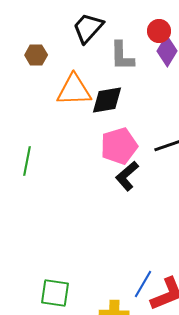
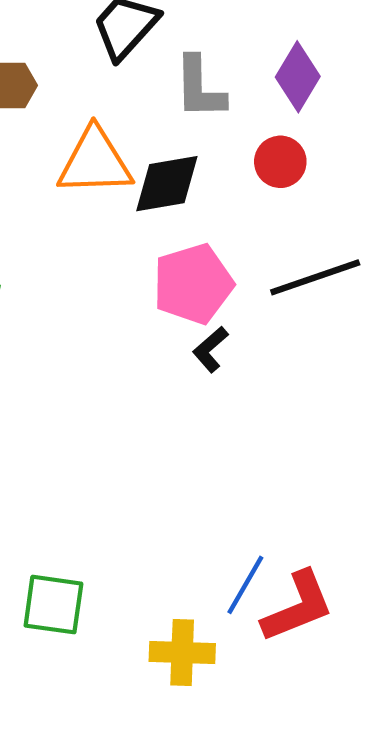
red circle: (159, 31) -> (280, 162), moved
black L-shape: (127, 176) -> (211, 349), size x0.7

